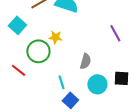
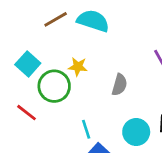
cyan square: (17, 25) -> (28, 64), moved
gray semicircle: (85, 61) -> (120, 85), moved

